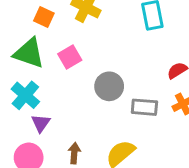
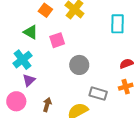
green triangle: (29, 53) -> (31, 32), size x0.7
gray rectangle: (144, 107) -> (98, 94), moved

